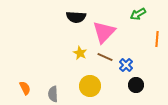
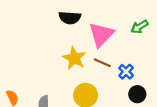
green arrow: (138, 14) -> (140, 27), moved
yellow star: (80, 53) -> (74, 58), size x1.5

